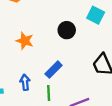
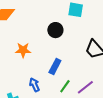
green line: (49, 93) -> (65, 86), moved, turned 56

